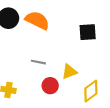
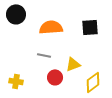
orange semicircle: (37, 20) -> (51, 27), moved, turned -30

